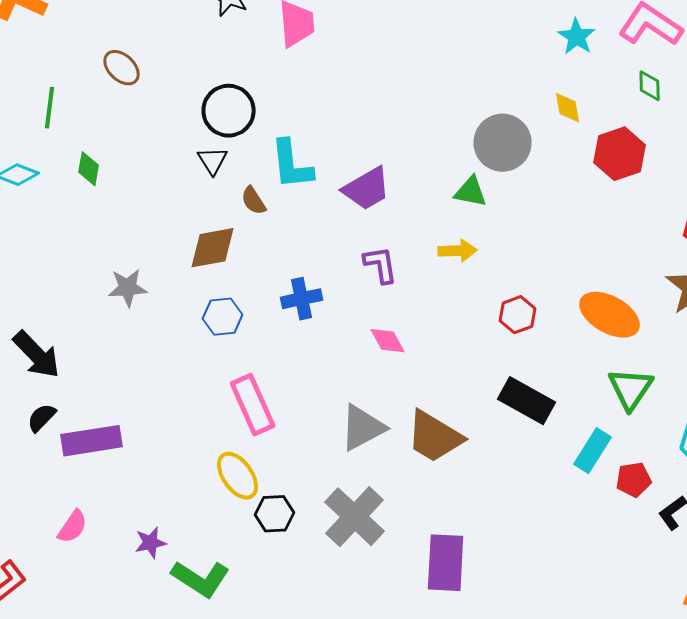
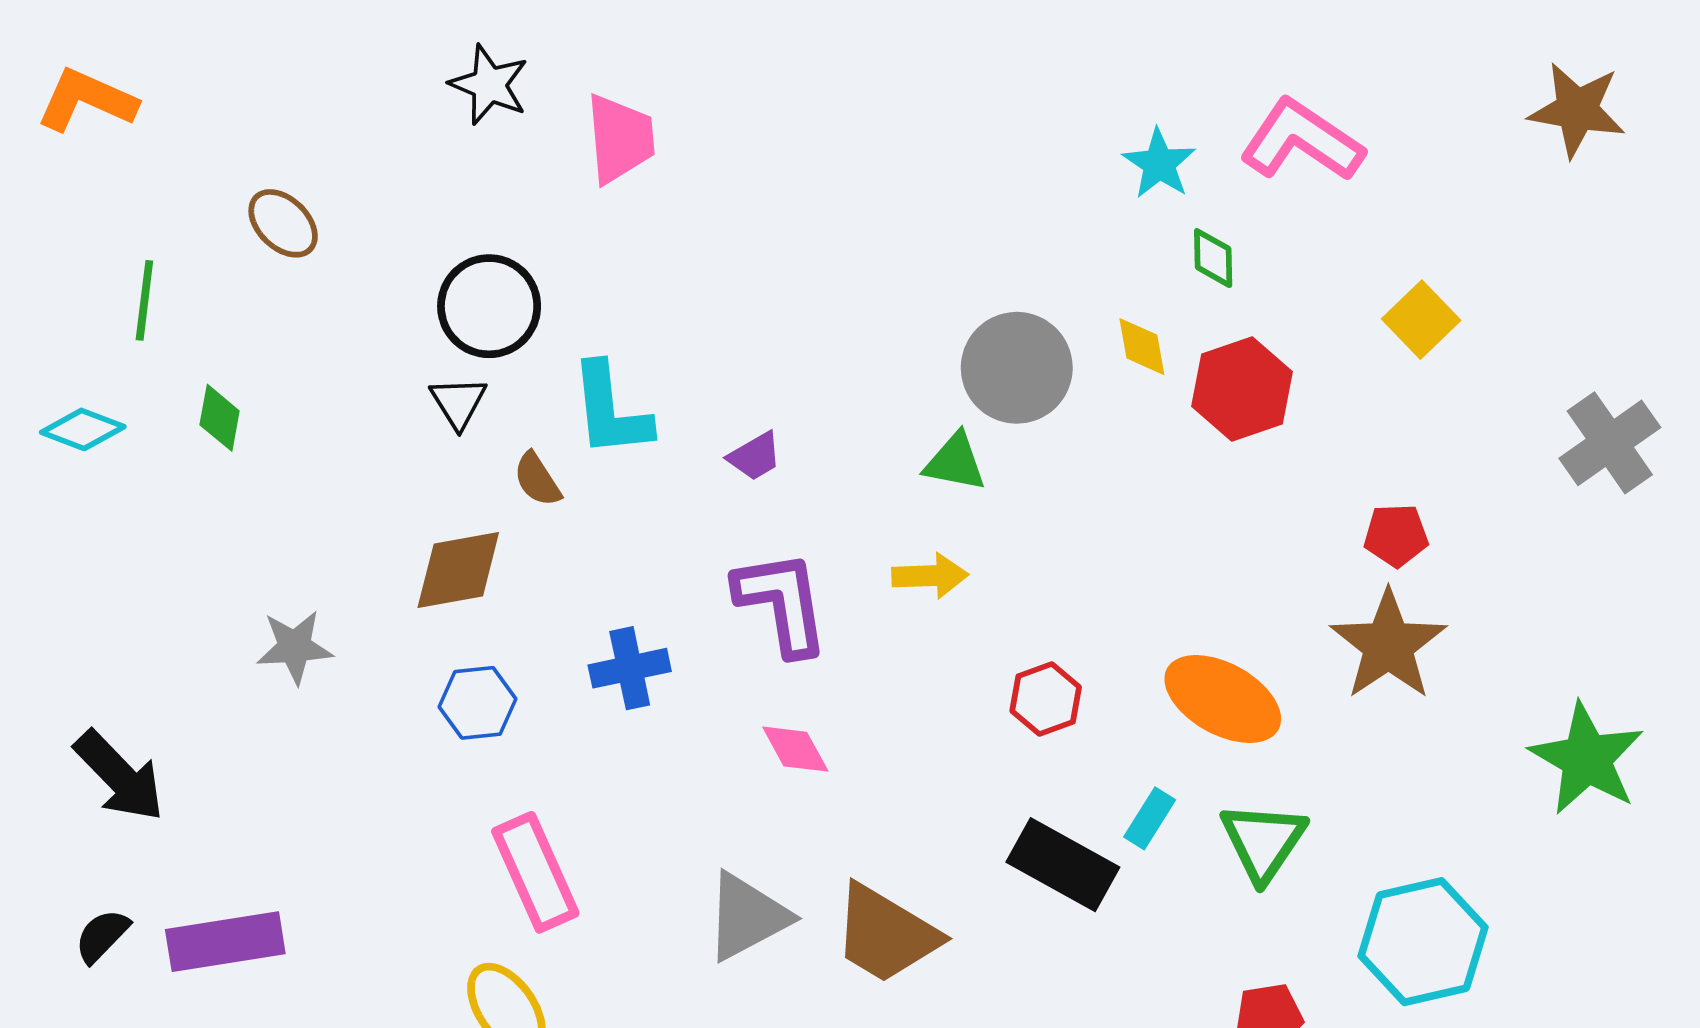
green diamond: (650, 86) -> (1213, 258), moved
yellow diamond: (568, 108) -> (1142, 347), moved
purple trapezoid: (367, 189) -> (755, 456), size x0.6
purple L-shape: (381, 265) -> (782, 603), size x1.5
black semicircle: (42, 418) -> (102, 936), moved
cyan rectangle: (593, 451) -> (1150, 818), moved, size x0.7

